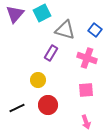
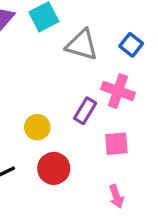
purple rectangle: (51, 53) -> (85, 111), moved

